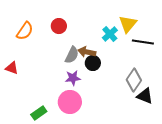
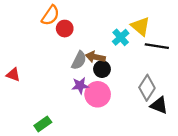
yellow triangle: (128, 24) -> (140, 26), turned -30
orange semicircle: (25, 31) -> (50, 15), moved
pink circle: (70, 102) -> (98, 94), moved

